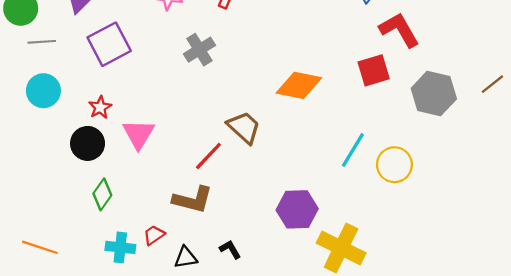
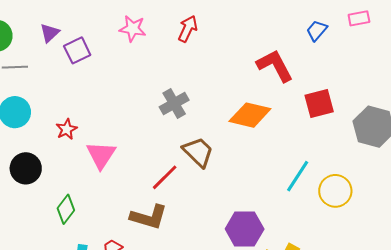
red L-shape: (399, 30) -> (275, 66), moved
purple square: (109, 44) -> (77, 50), moved, size x0.7
gray cross: (199, 50) -> (174, 103), moved
black circle: (88, 143) -> (26, 168), moved

